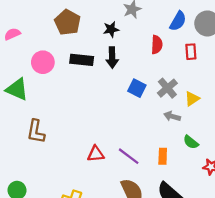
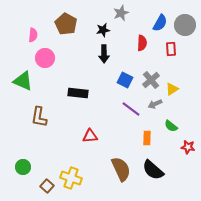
pink semicircle: (12, 34) -> (33, 35), moved, turned 120
black rectangle: (82, 60) -> (78, 93), moved
gray arrow: (172, 116) -> (155, 104), turned -40
purple line: (129, 156) -> (131, 109), moved

